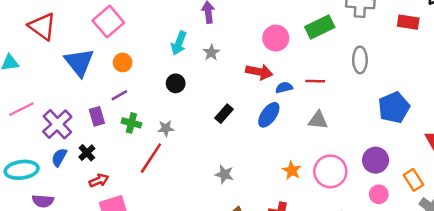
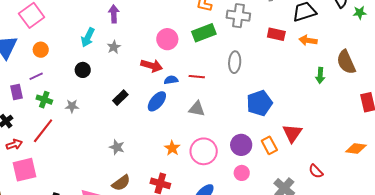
red line: (151, 158) -> (43, 131), moved
orange rectangle: (413, 180) -> (269, 145), moved

